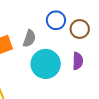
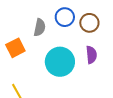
gray semicircle: (29, 38) -> (40, 27), moved

